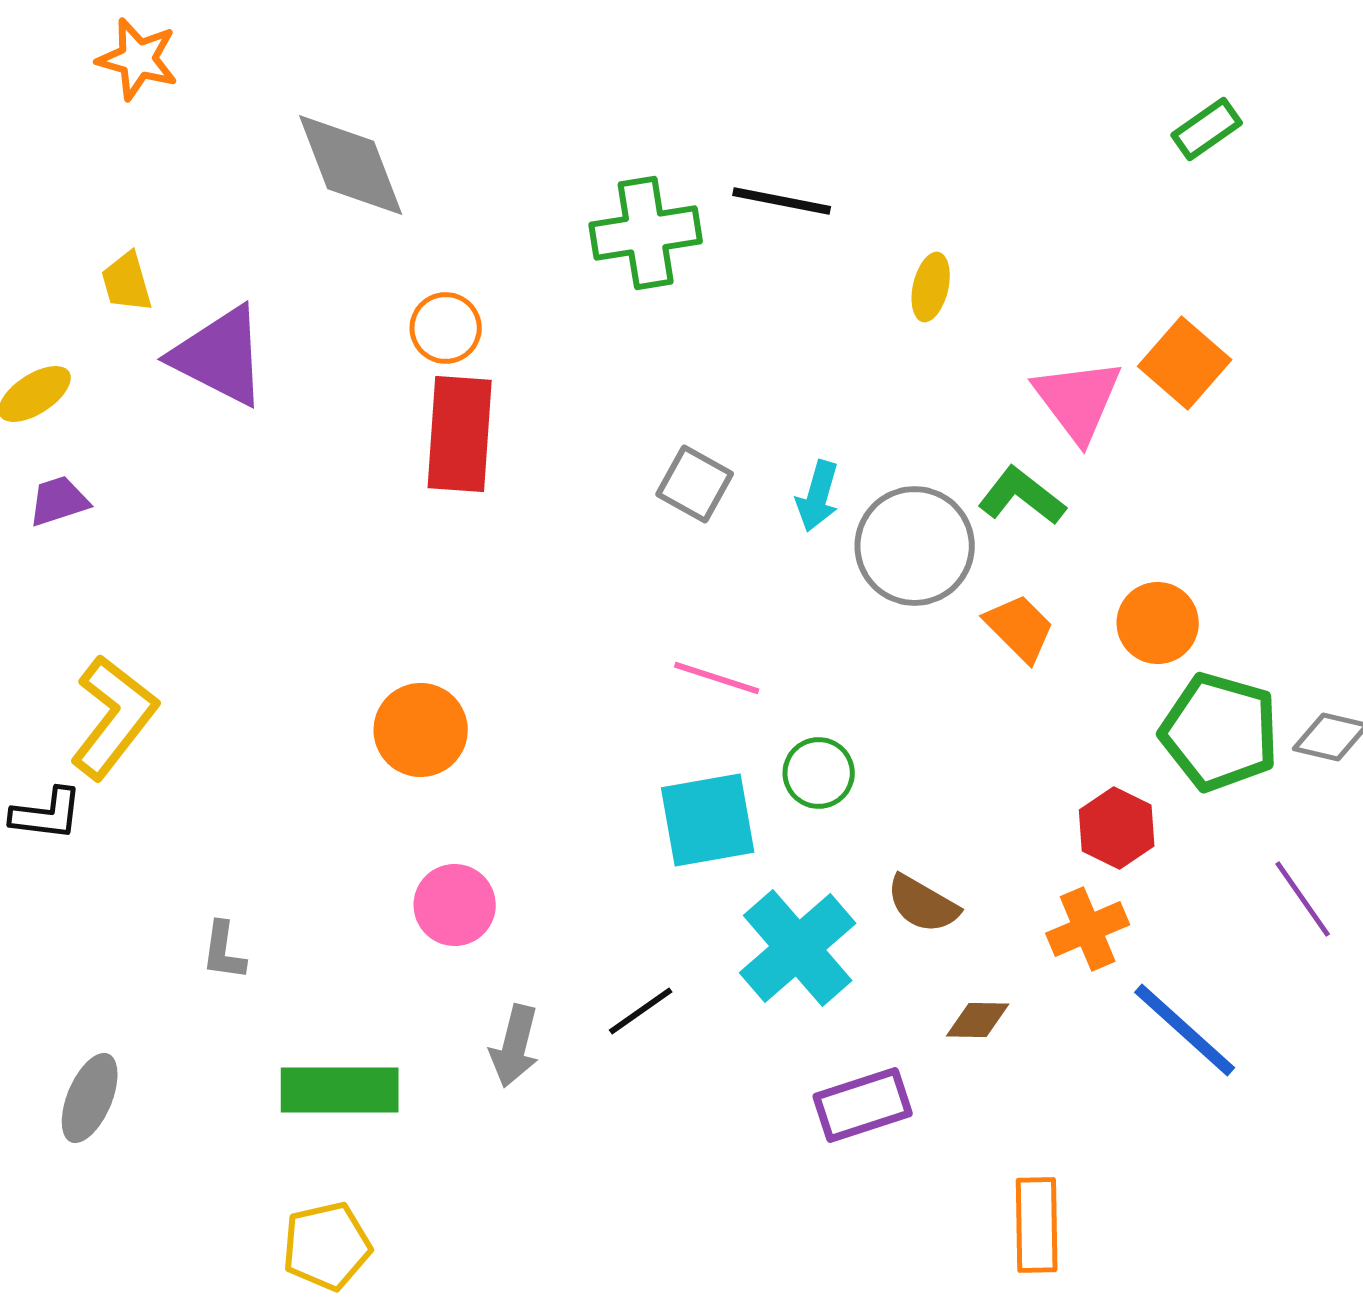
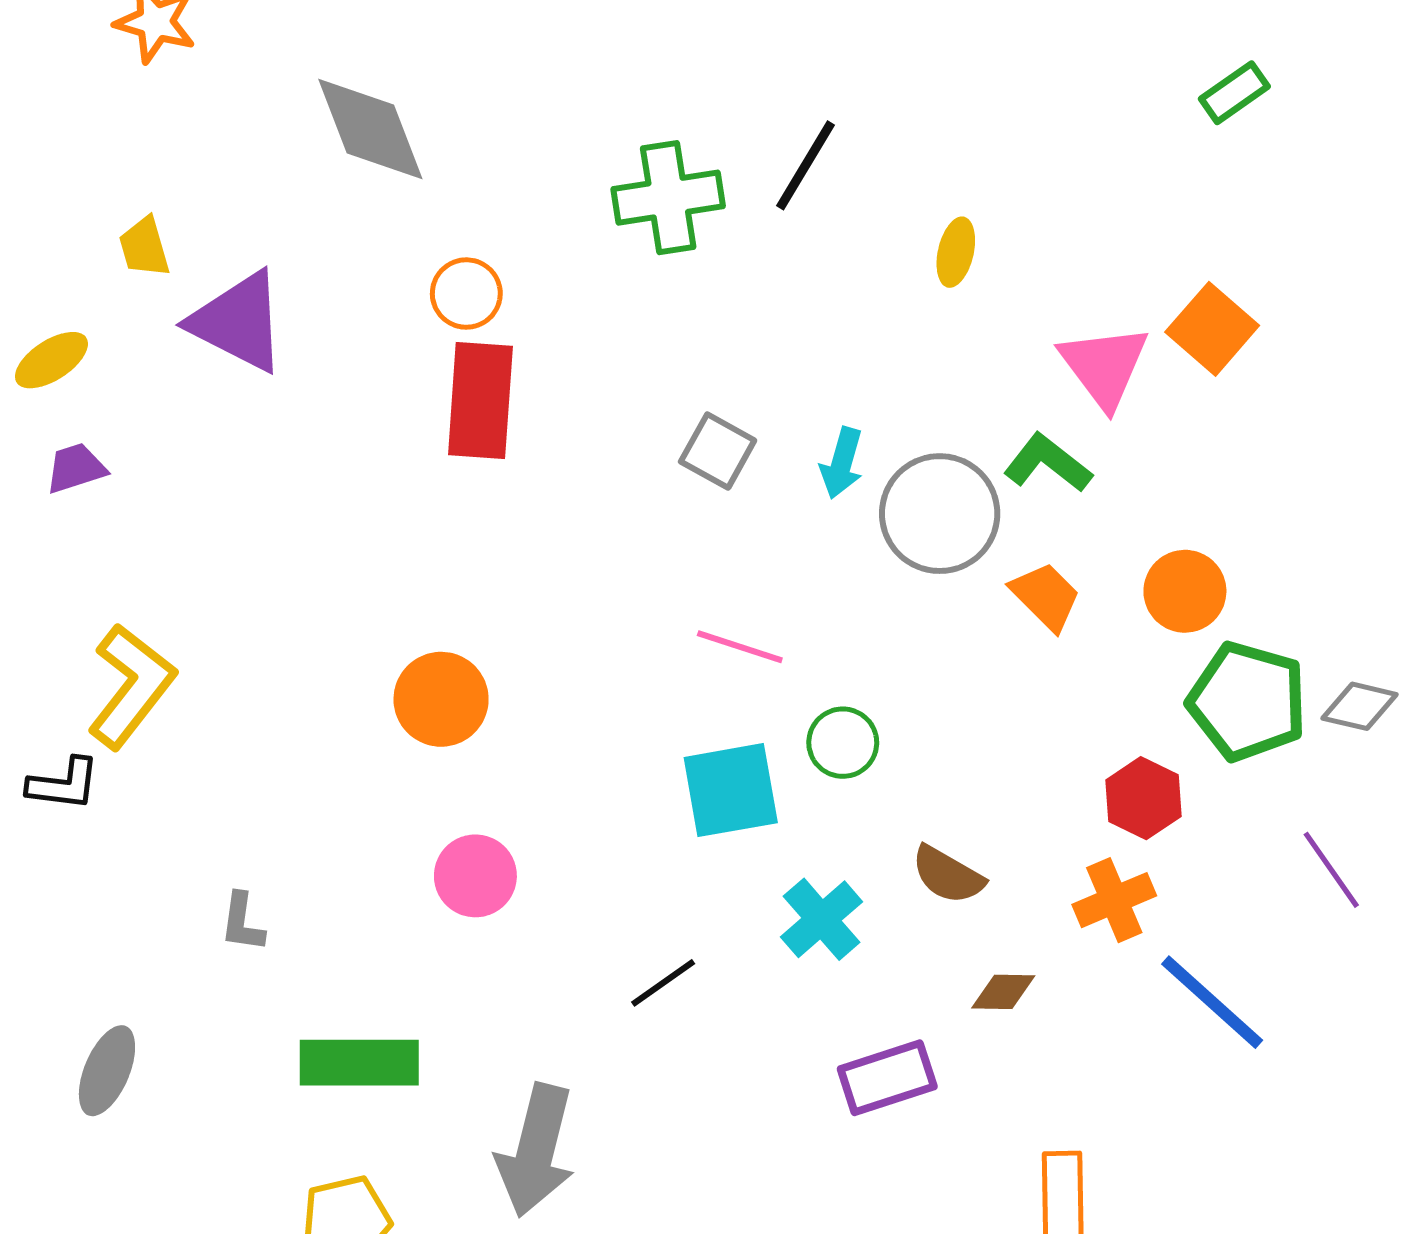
black line: (782, 201) -> (805, 165), turned -70
cyan cross: (798, 948) -> (822, 919), size x0.7
gray arrow: (515, 1046) -> (536, 1150), moved, size x1.6

